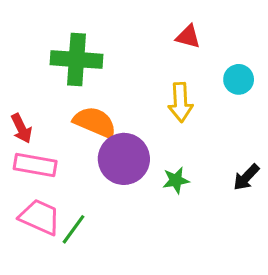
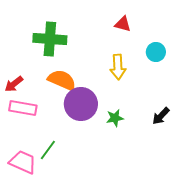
red arrow: (21, 128) -> (14, 84), turned 78
pink trapezoid: (40, 217) -> (23, 162), moved

